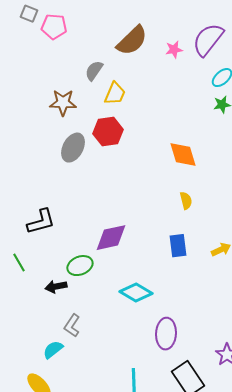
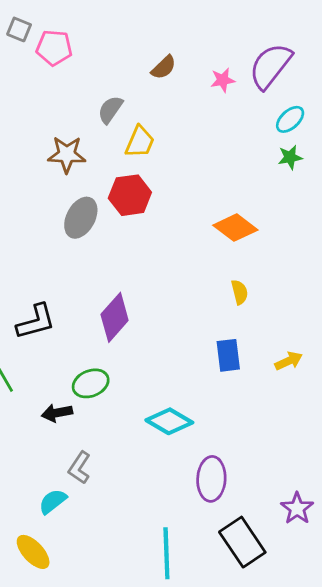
brown semicircle: (132, 41) -> (164, 67), size x0.6
orange diamond: (183, 155) -> (235, 228), turned -36
purple diamond: (111, 238) -> (115, 317), moved, turned -36

